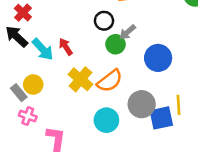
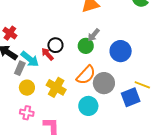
black circle: (104, 21) -> (55, 45), moved
yellow cross: (81, 79) -> (56, 87), moved
gray rectangle: (19, 93) -> (20, 68), moved, turned 72
gray circle: (142, 104) -> (104, 83), moved
yellow line: (179, 105) -> (142, 85), turned -56

